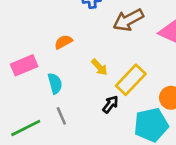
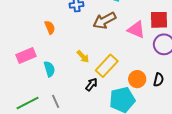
orange semicircle: (63, 42) -> (50, 27), moved, turned 96
gray line: (61, 116) -> (56, 101), moved

